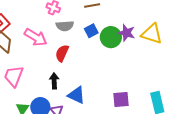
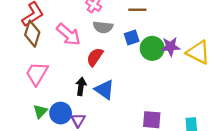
purple star: (127, 33) -> (170, 47), turned -30
blue triangle: (76, 95) -> (104, 90), moved

